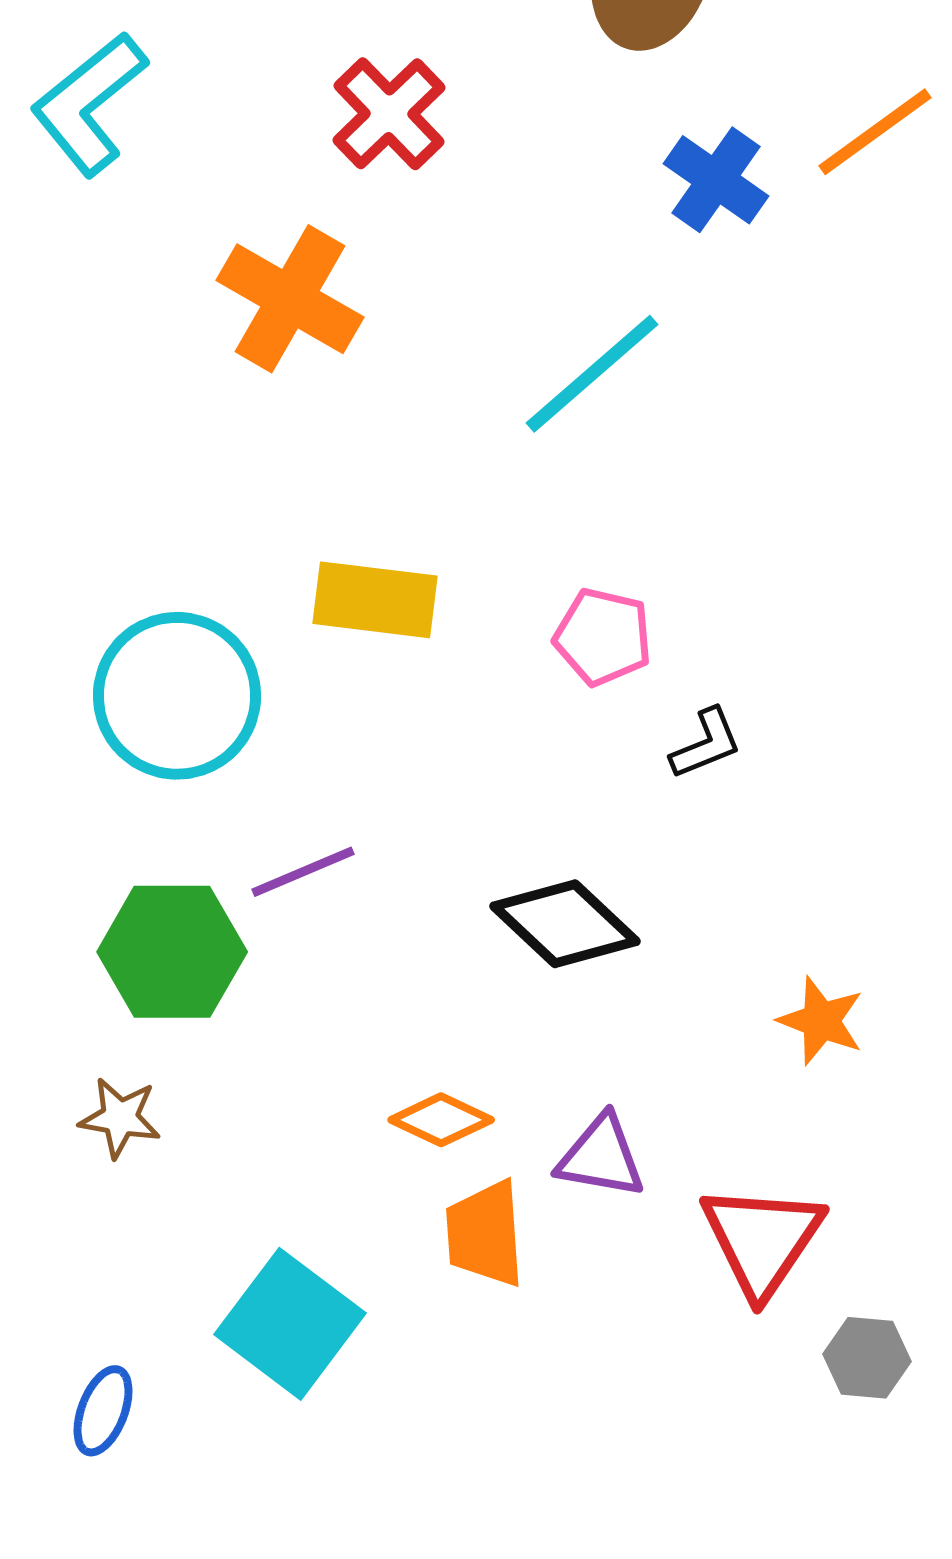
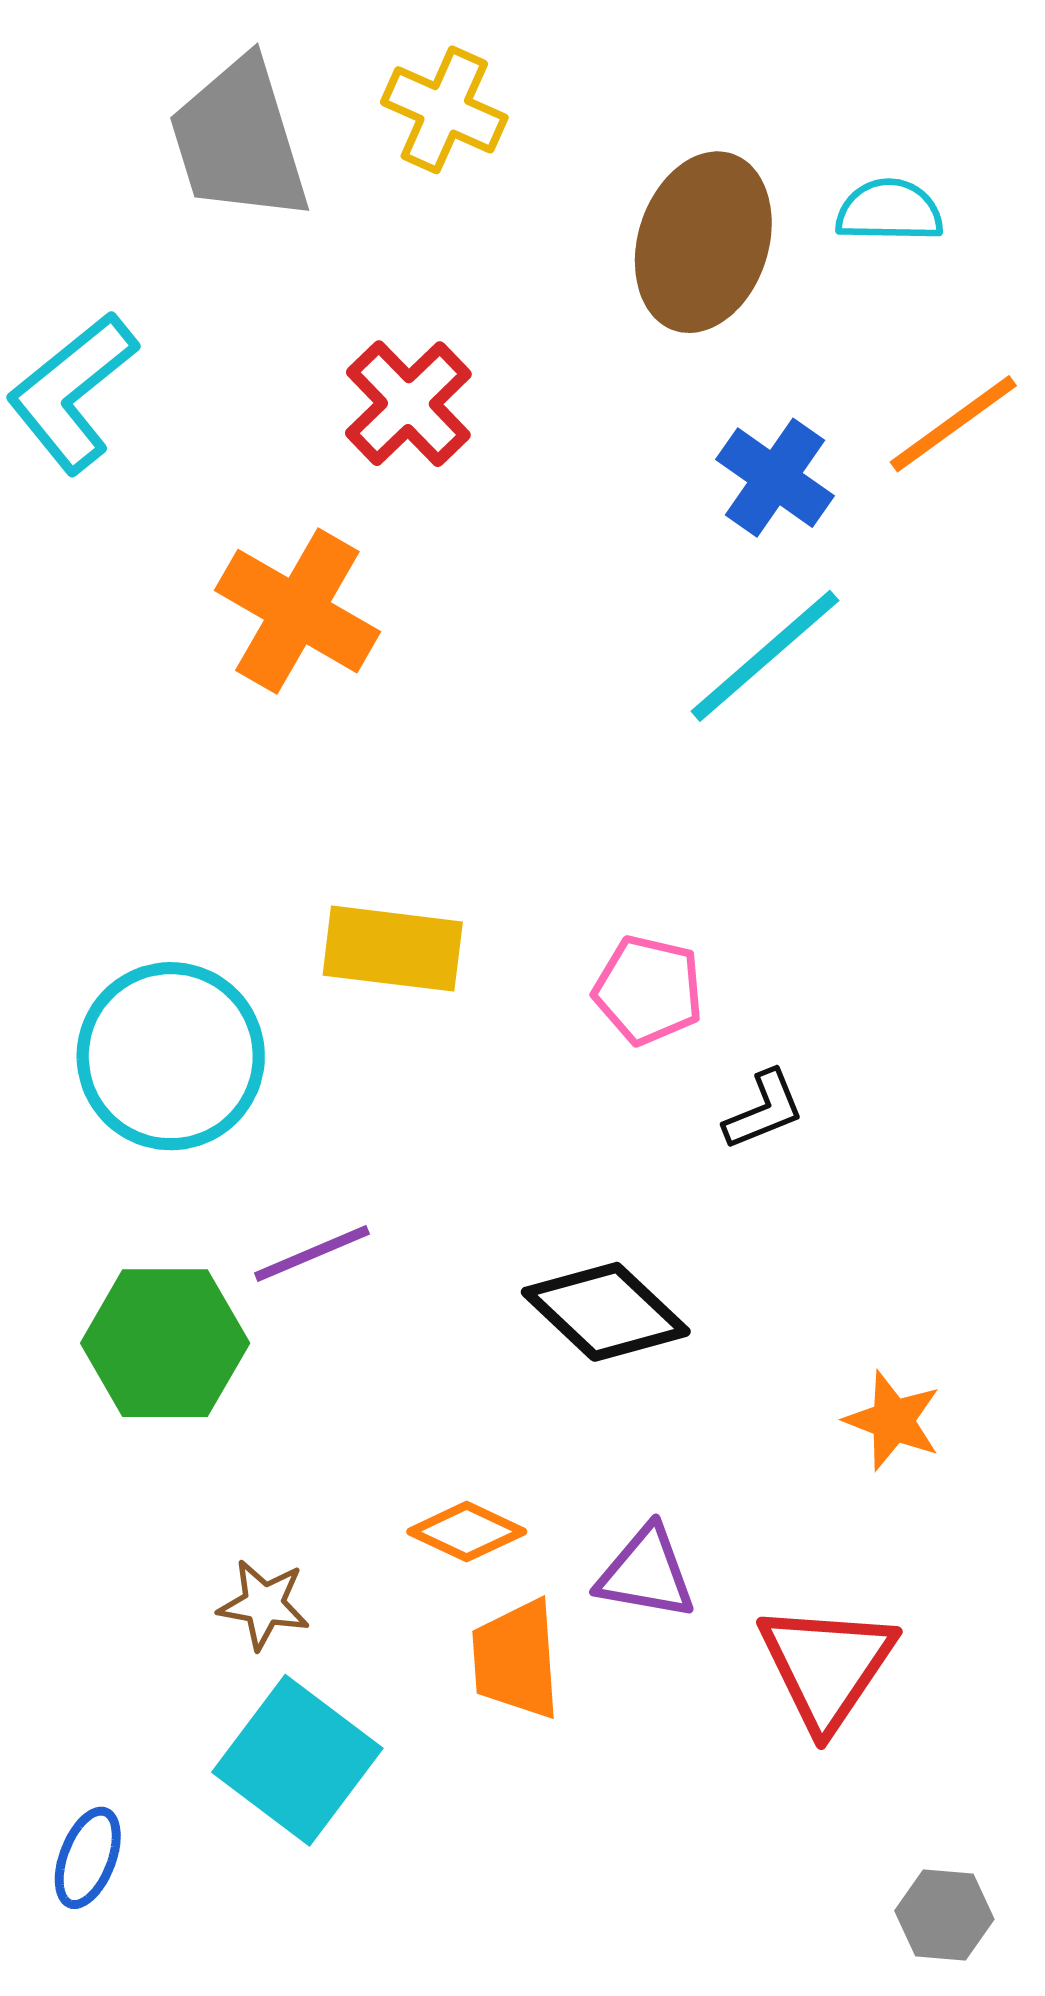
cyan line: (592, 374) -> (765, 656), moved
brown star: (120, 1118) -> (264, 1604), moved
gray hexagon: (867, 1358) -> (944, 1915), moved

